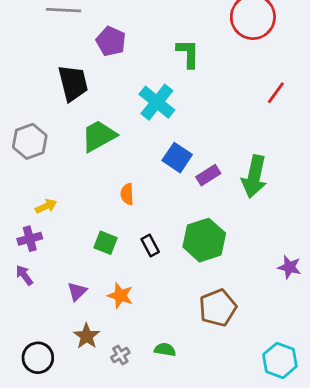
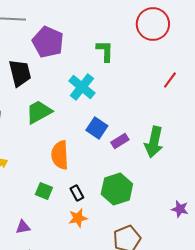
purple pentagon: (111, 41) -> (48, 42), size x1.4
orange semicircle: (127, 194) -> (60, 155), size x1.8
purple triangle: (77, 291) -> (23, 227), turned 35
orange star: (120, 296) -> (78, 218), moved, turned -30

